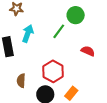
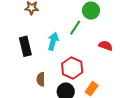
cyan arrow: (28, 34) -> (53, 41), moved

